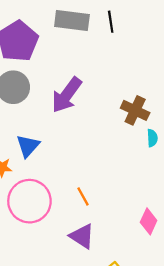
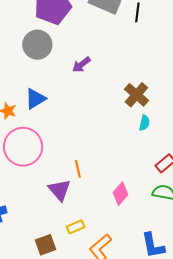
purple arrow: (67, 95) -> (81, 65), size x0.6
orange line: (83, 196) -> (78, 169), moved

